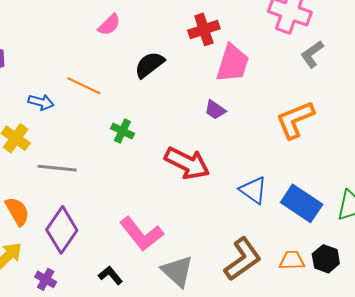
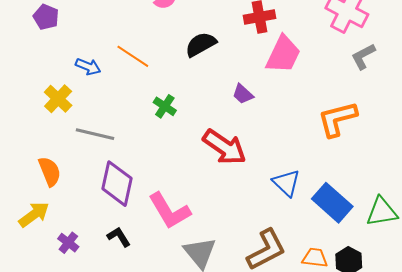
purple trapezoid: (215, 110) -> (243, 94), moved
purple diamond: (62, 230) -> (117, 184), moved, turned -30
black L-shape: (110, 275) -> (119, 237), moved

